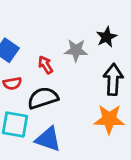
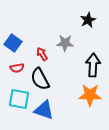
black star: (106, 37) -> (88, 20), moved
black semicircle: (43, 98) -> (40, 79), turned -100

